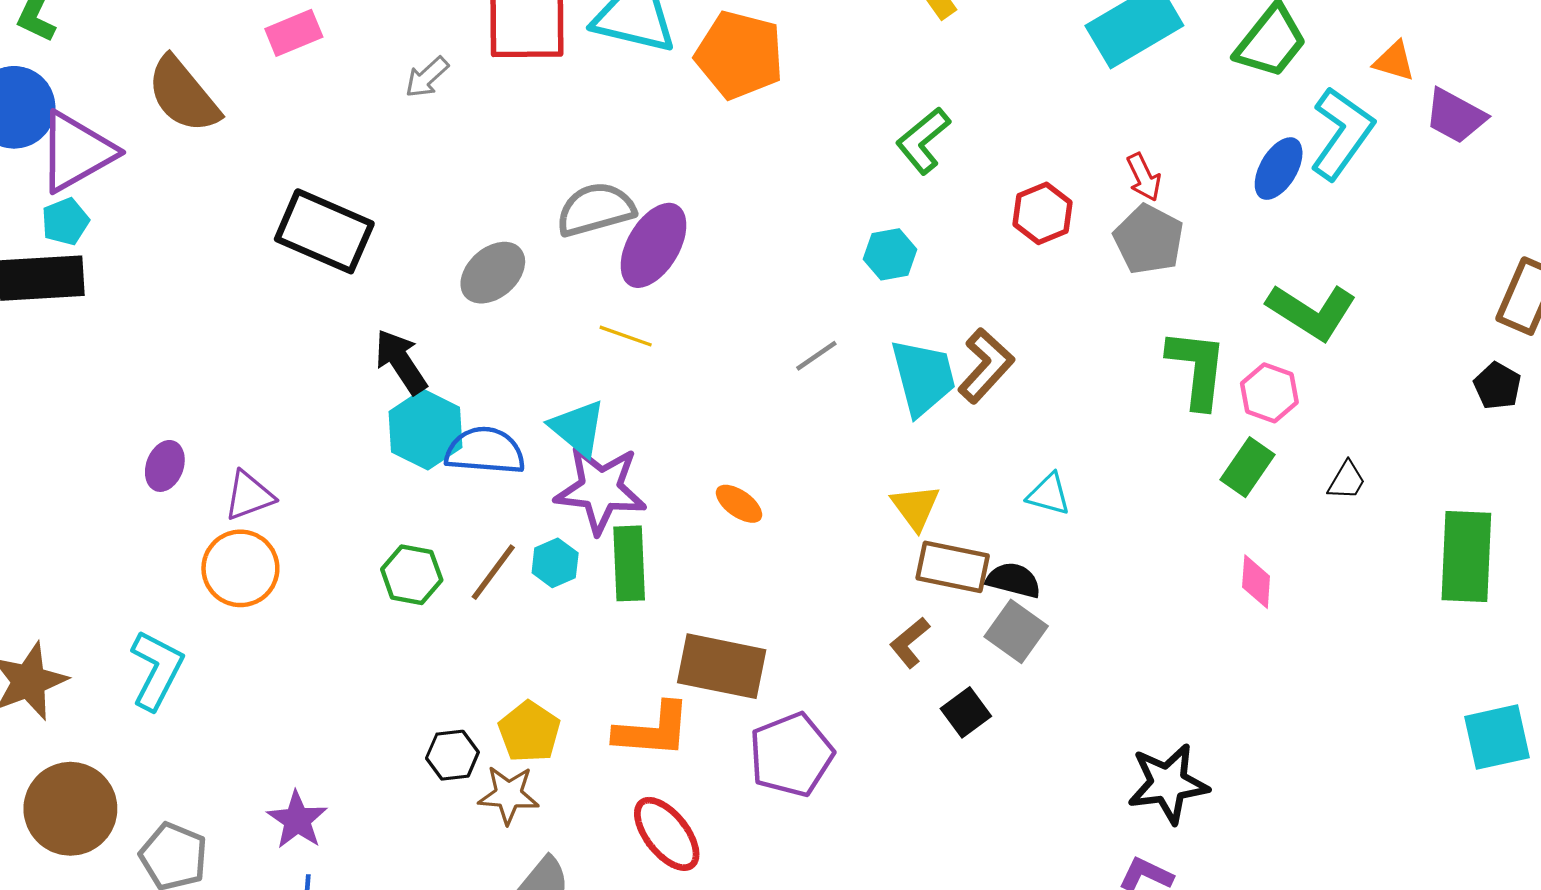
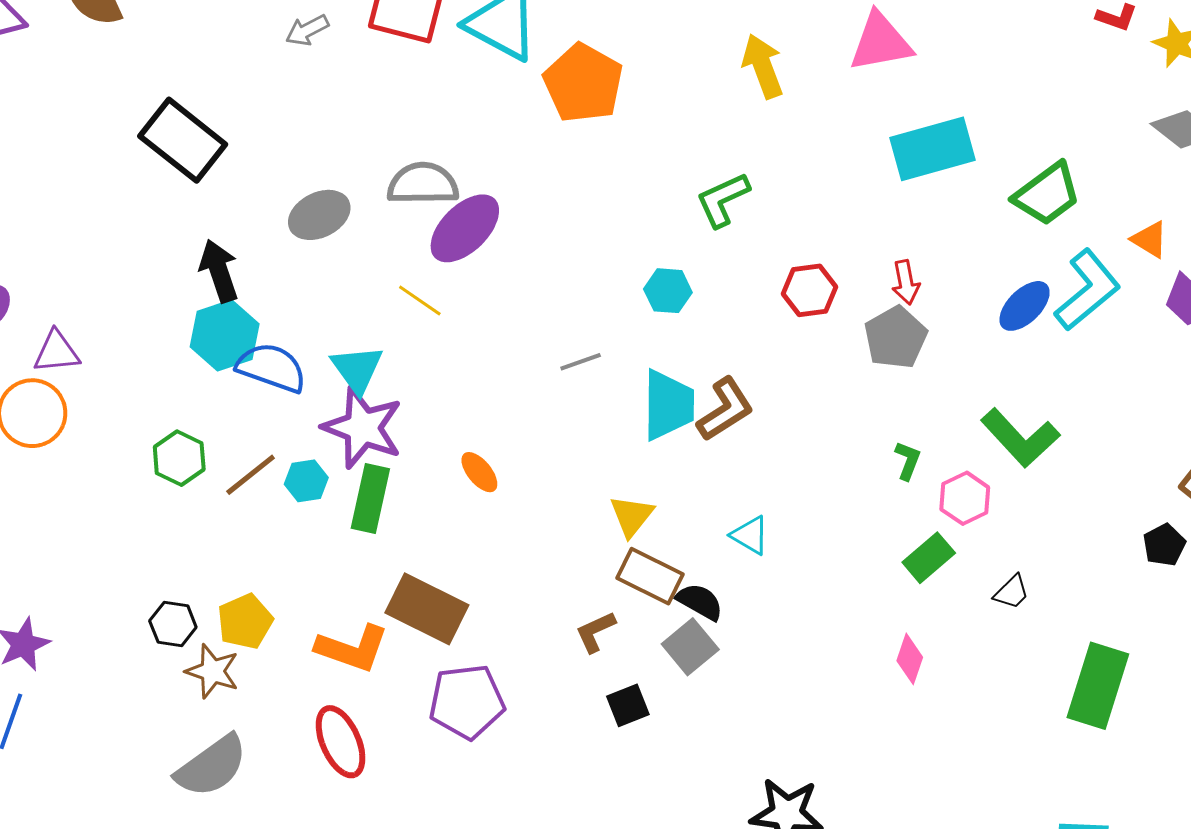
green L-shape: (1197, 369) -> (908, 461), size x0.5

